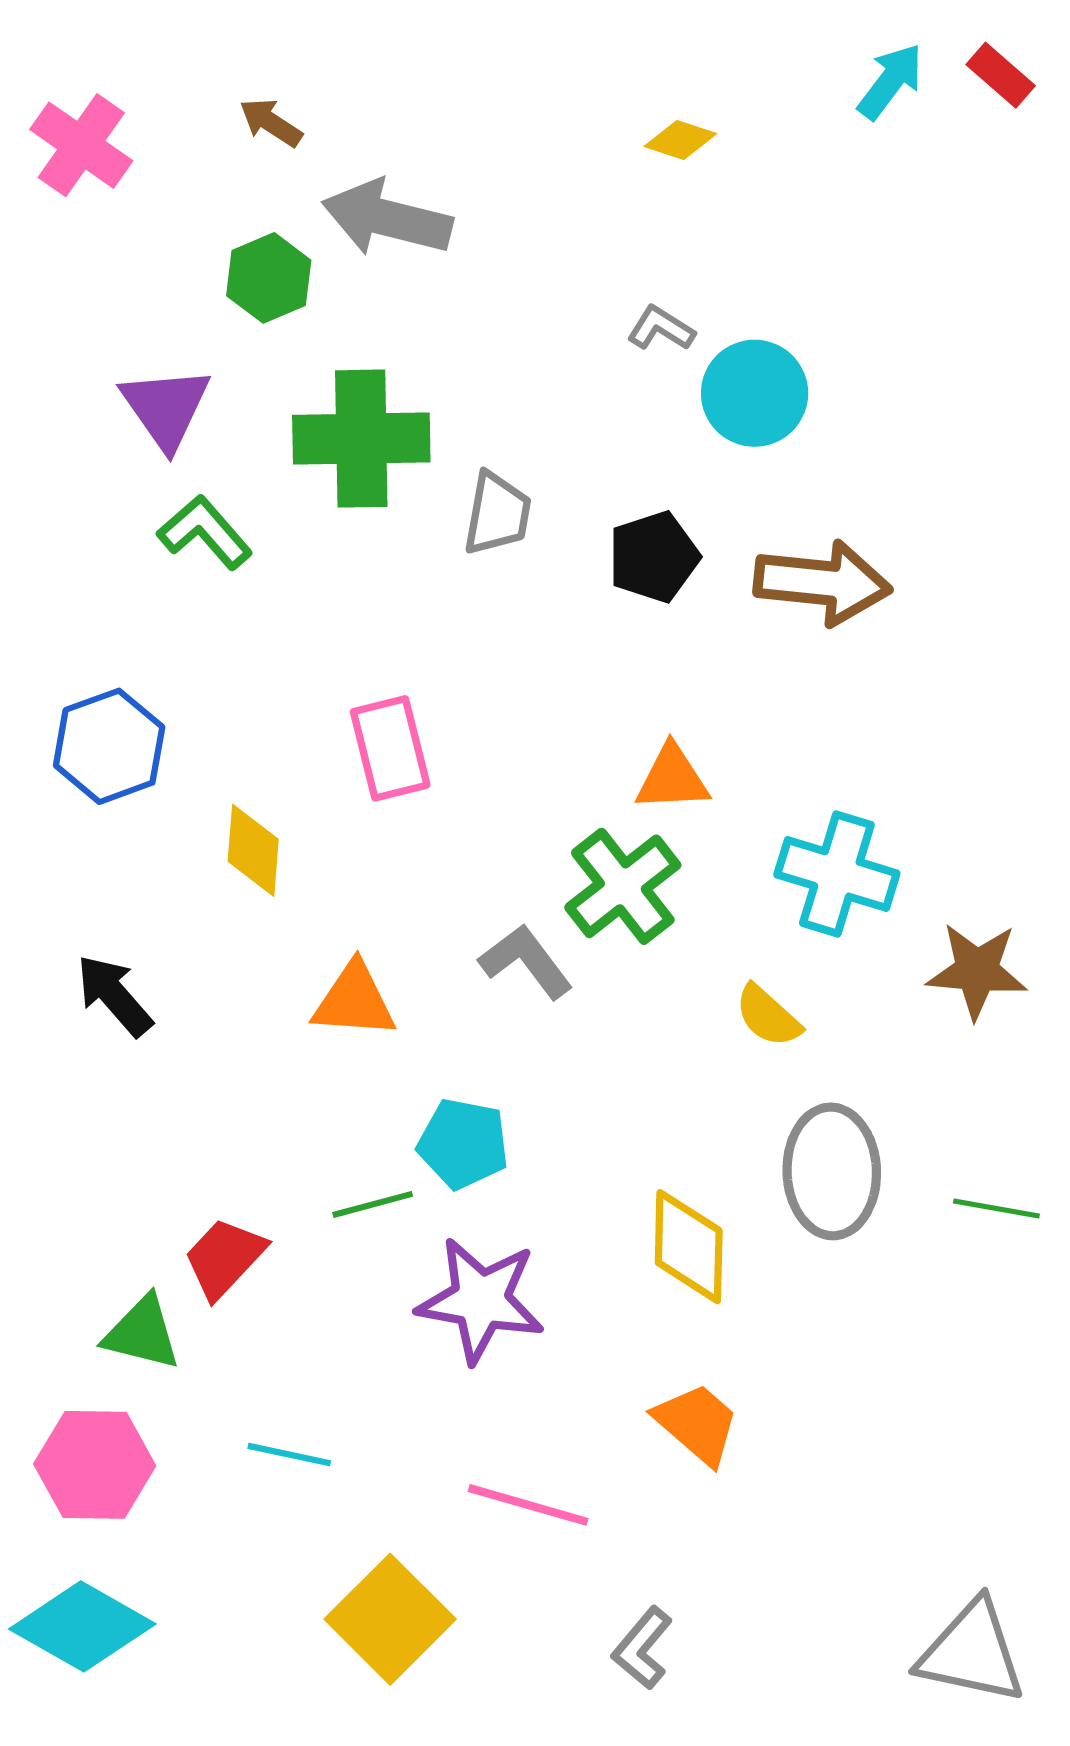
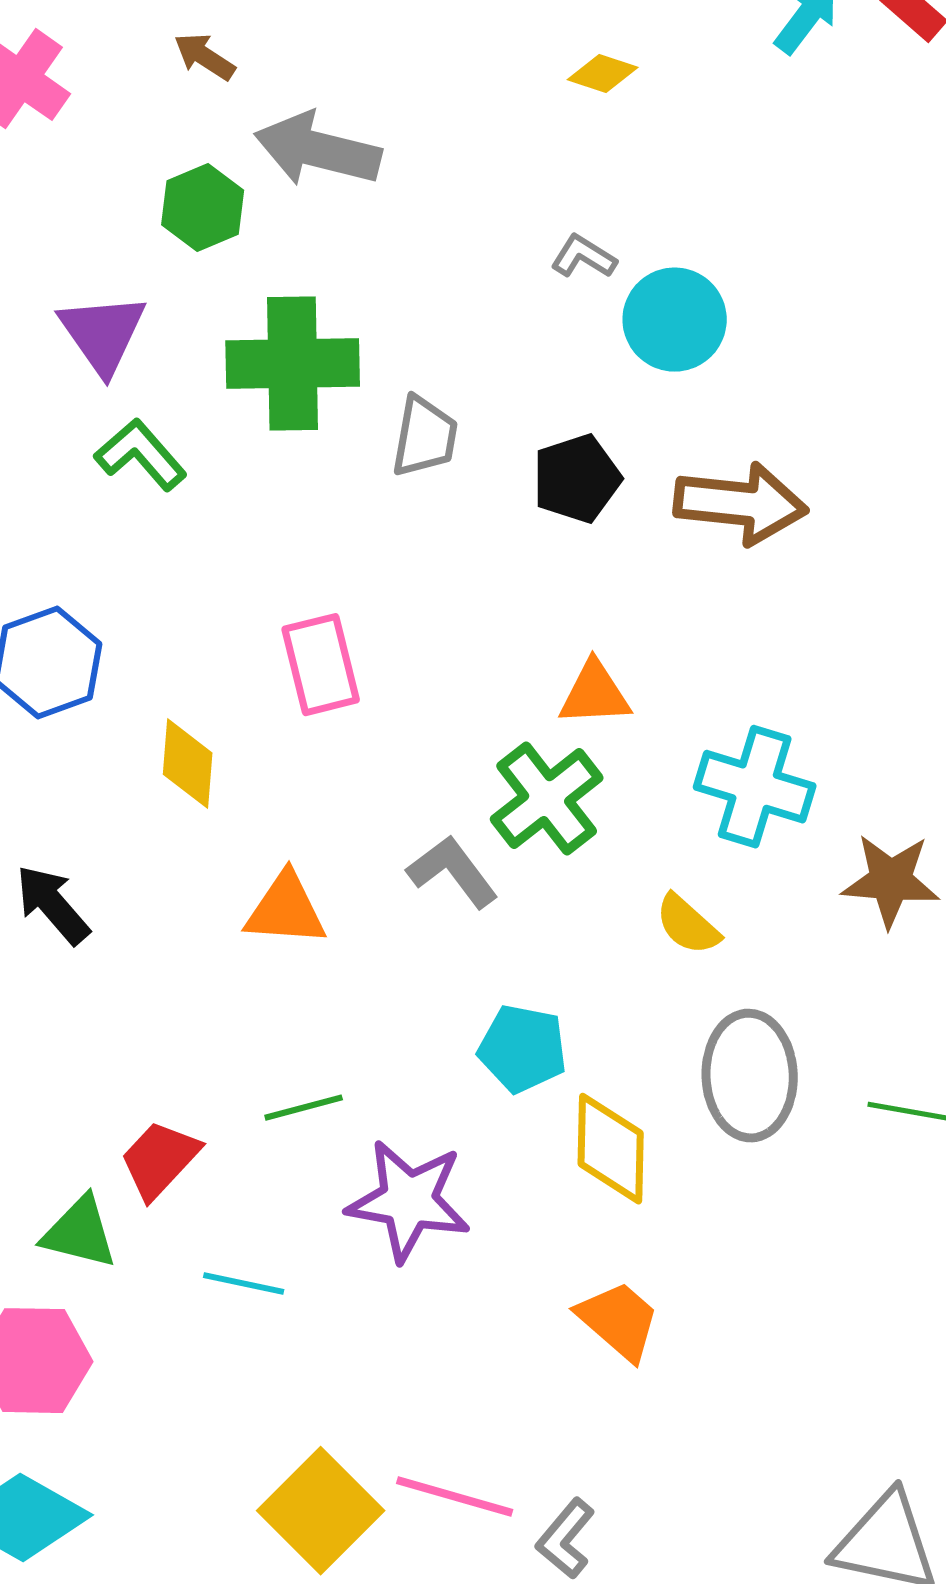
cyan pentagon: (463, 1144) -> (523, 1049), moved
cyan line: (289, 1455) -> (244, 1284), moved
pink line: (528, 1505) -> (455, 1497), moved

